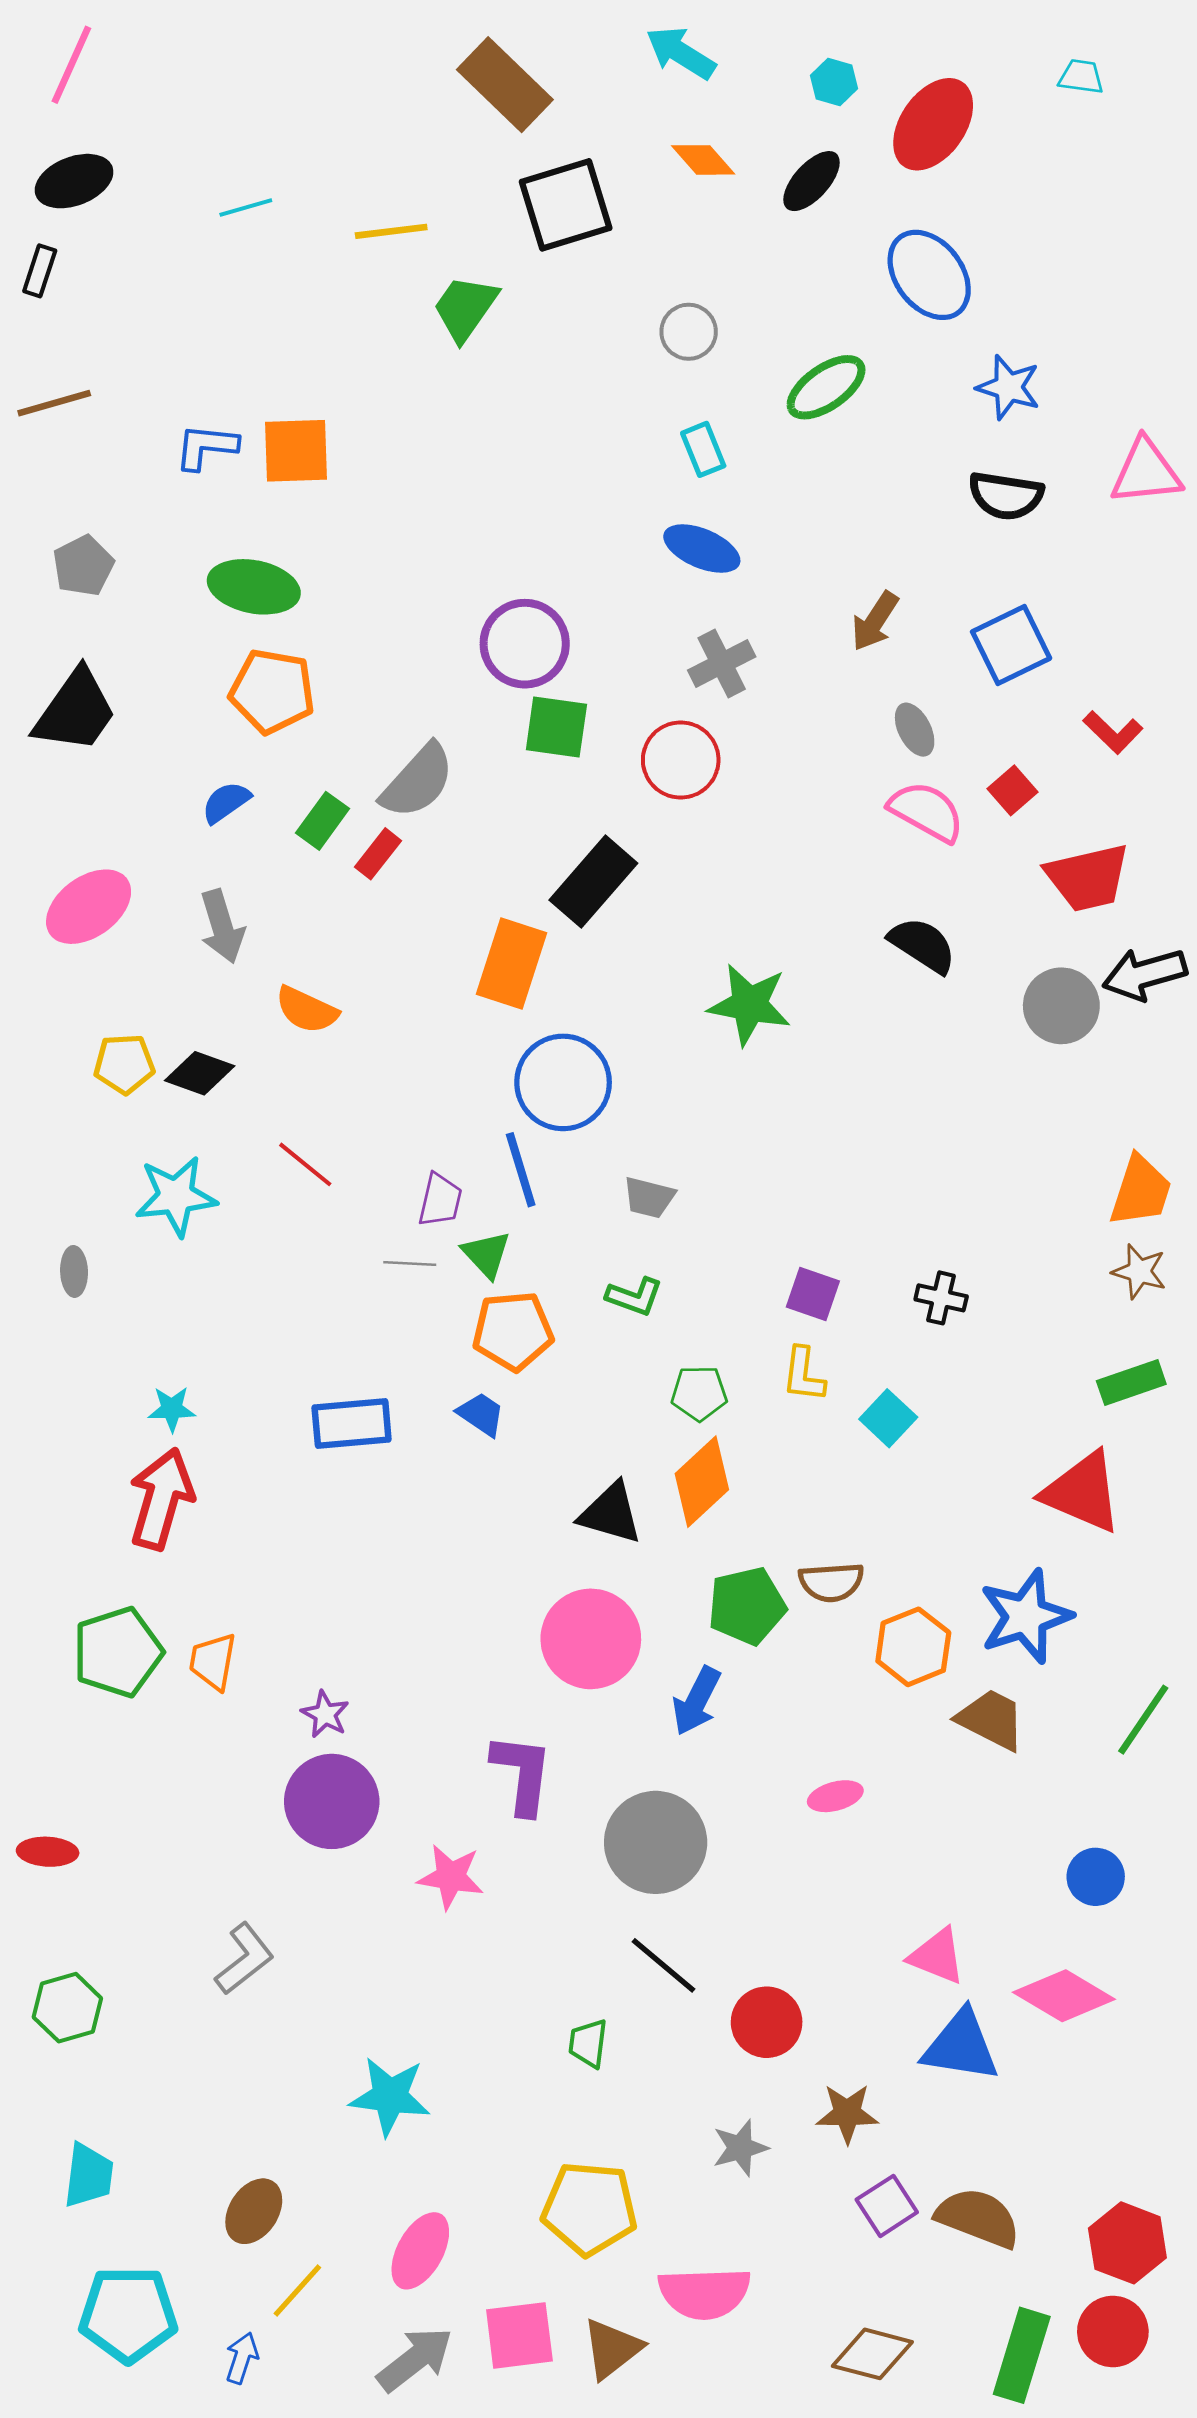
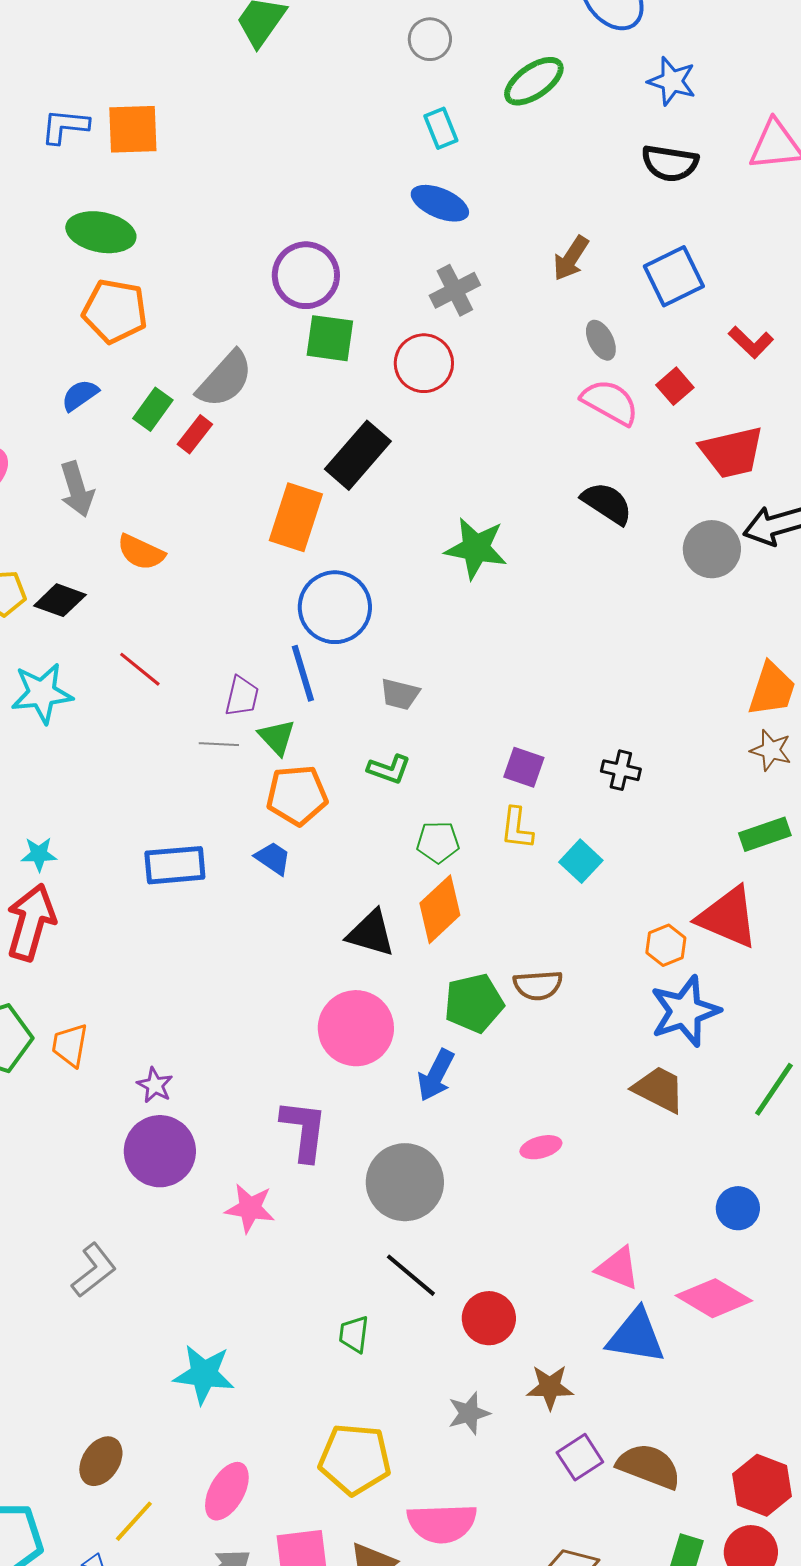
orange hexagon: (913, 1647) -> (666, 945), moved, size x0.7

